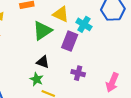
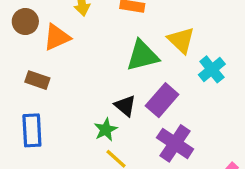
purple rectangle: (70, 41) -> (162, 100), moved
purple cross: (78, 73) -> (175, 143), size x1.5

